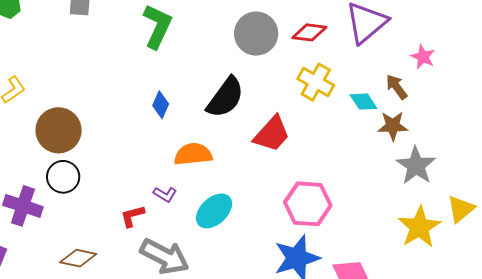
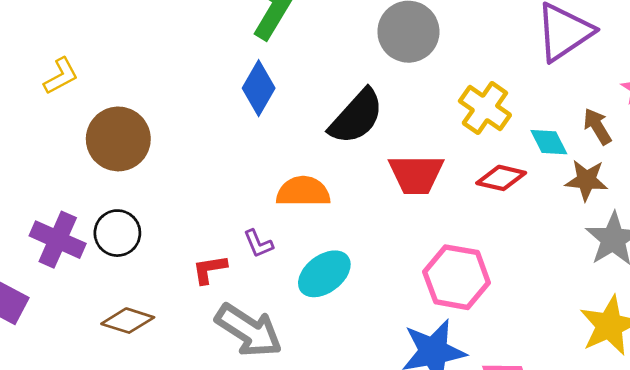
red diamond: (309, 32) -> (501, 178), moved
blue diamond: (161, 105) -> (259, 88), moved, size x1.4
red trapezoid: (272, 134) -> (416, 174), turned 42
black circle: (63, 177) -> (117, 233), moved
purple L-shape: (165, 194) -> (258, 244), turned 30

